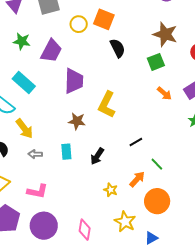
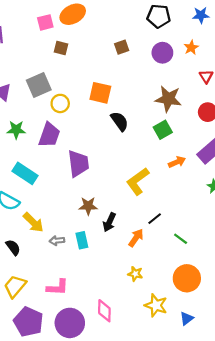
yellow circle: (79, 24) -> (60, 103), moved
orange arrow: (164, 93) -> (177, 162), turned -56
yellow L-shape: (107, 105) -> (138, 181), moved, turned 36
gray arrow: (35, 154) -> (57, 241), moved
black arrow: (97, 156) -> (109, 222), moved
orange arrow: (137, 179) -> (136, 238), moved
pink diamond: (85, 230) -> (104, 311), moved

